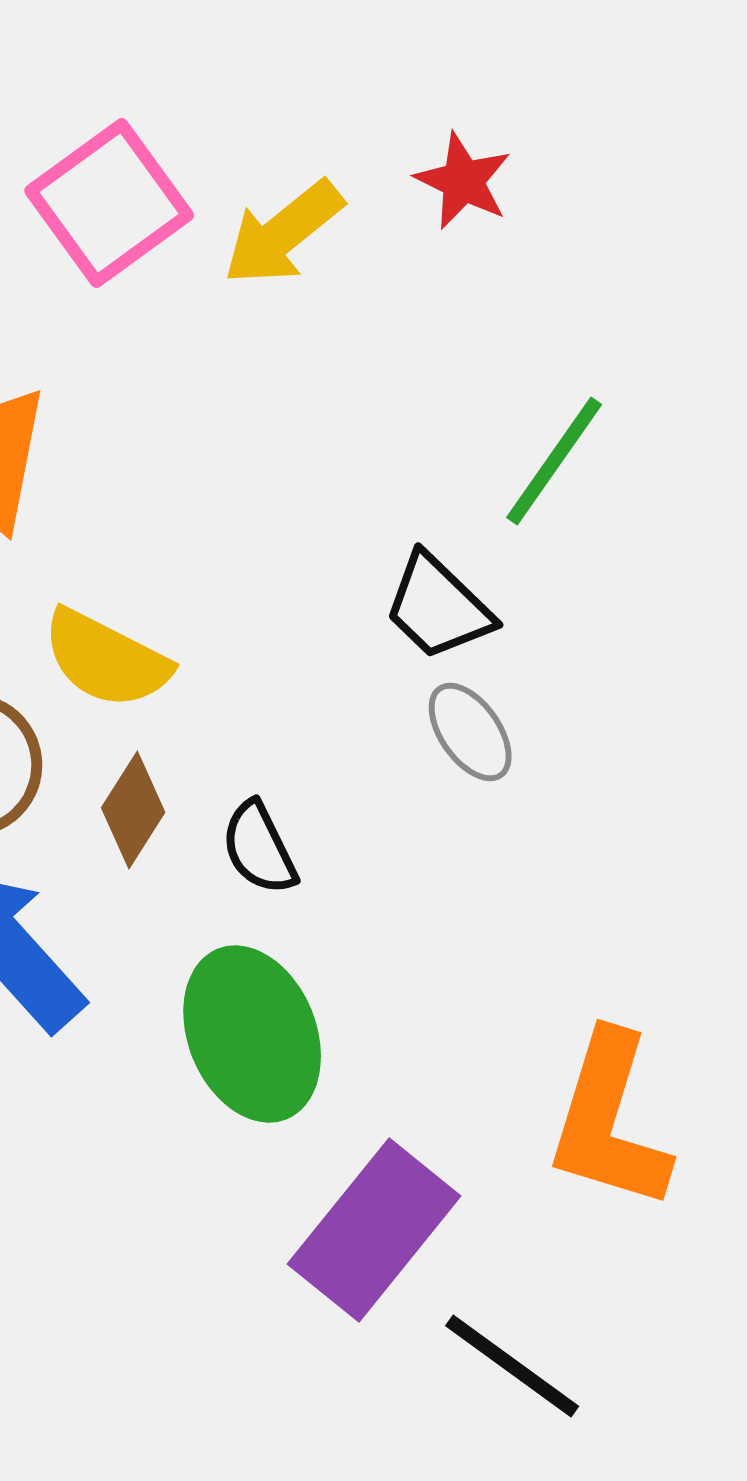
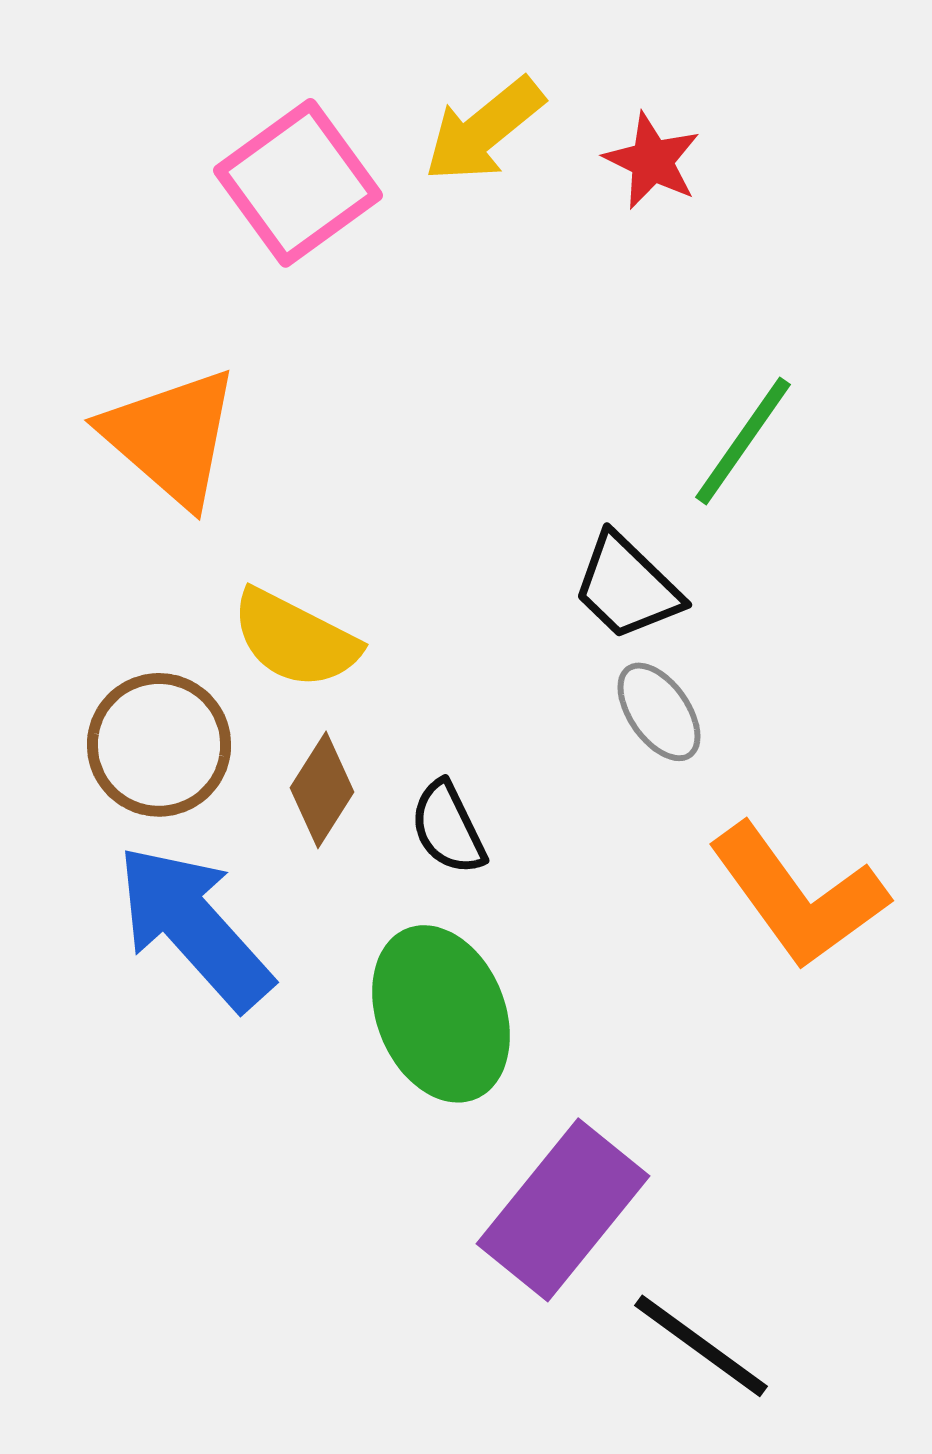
yellow arrow: (283, 233) -> (484, 130), moved
orange L-shape: (609, 1121) -> (798, 896), moved, turned -53

